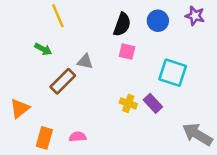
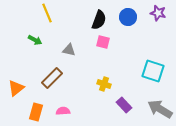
cyan square: (173, 73) -> (153, 71), moved
brown rectangle: (63, 81) -> (52, 78), moved
purple rectangle: (153, 103) -> (124, 105), moved

